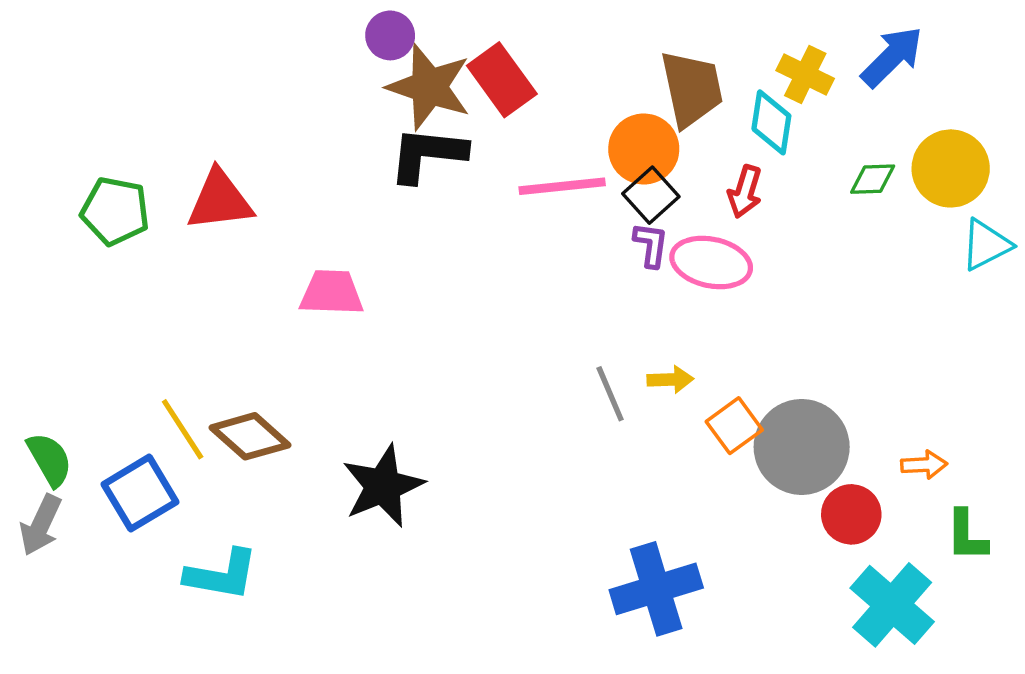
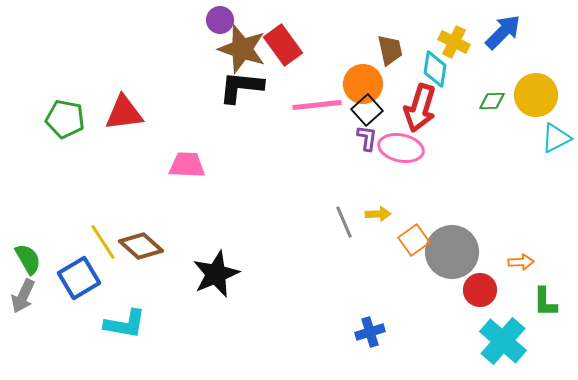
brown trapezoid: (692, 89) -> (390, 50), size x0.7
red arrow: (745, 192) -> (420, 108), size x1.6
blue cross: (656, 589) -> (370, 332), size x0.6

